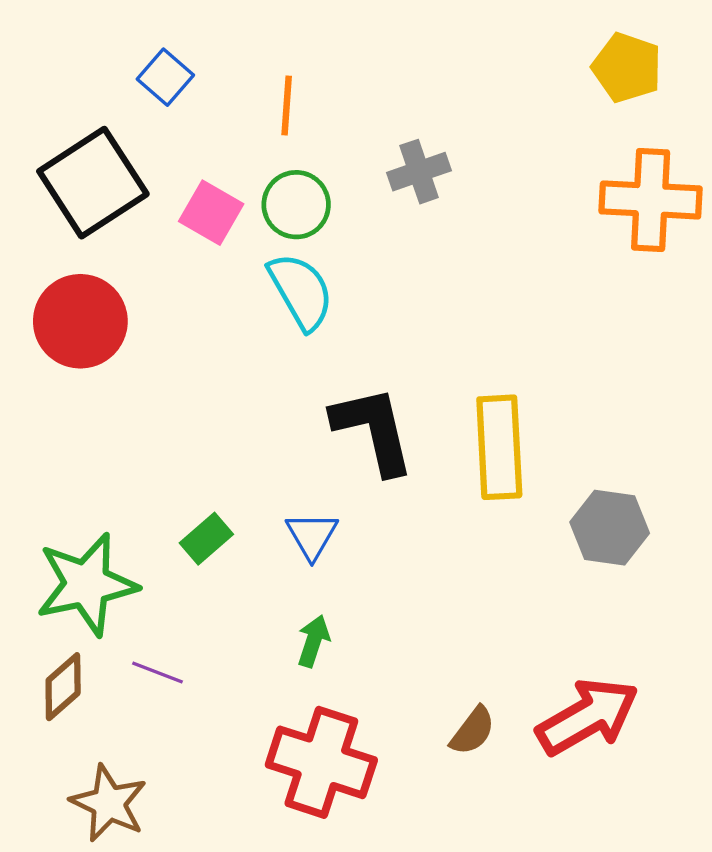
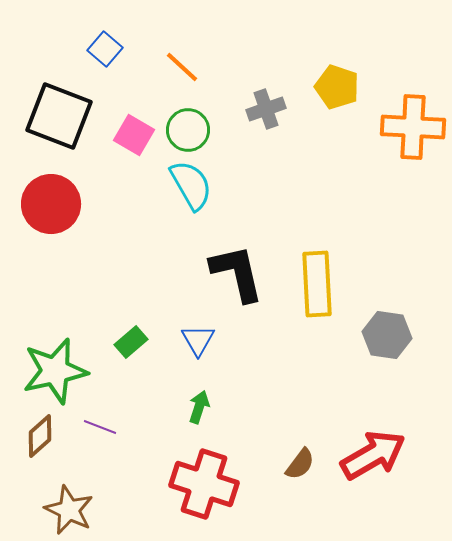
yellow pentagon: (627, 68) -> (337, 87), moved
orange line: (287, 105) -> (182, 67), turned -51
black square: (93, 183) -> (59, 116), turned -36

